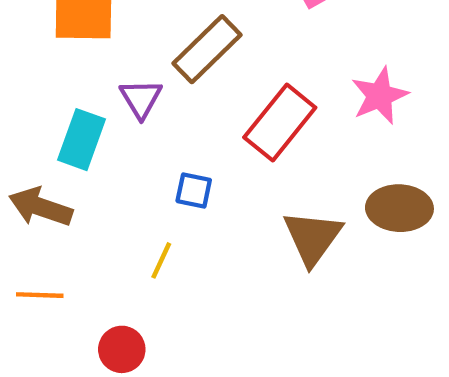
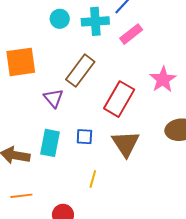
cyan rectangle: (81, 140) -> (50, 143), moved
brown triangle: (313, 237) -> (126, 144), moved
yellow line: (161, 260) -> (93, 179), moved

